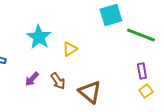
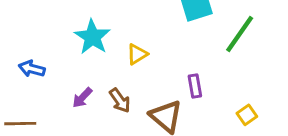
green line: (141, 35) -> (240, 34), turned -76
purple rectangle: (142, 71) -> (195, 86), moved

